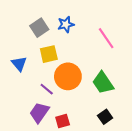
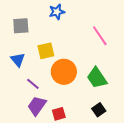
blue star: (66, 24) -> (57, 12), moved
gray square: (39, 28) -> (21, 26), moved, turned 30
purple line: (47, 89) -> (33, 84), moved

